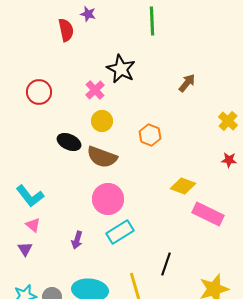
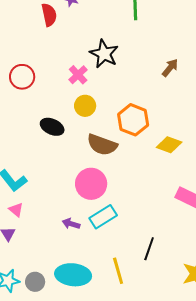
orange hexagon: (150, 135) -> (133, 120), size x1.4
brown semicircle: (102, 157) -> (102, 145), moved
yellow diamond: (183, 186) -> (169, 145), moved
purple arrow: (77, 240) -> (71, 224), moved, turned 90

